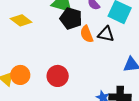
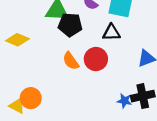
orange semicircle: (87, 34) -> (71, 61), moved
red circle: (58, 76) -> (96, 59), moved

